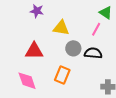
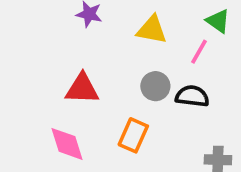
yellow triangle: (61, 28) -> (152, 30), moved

